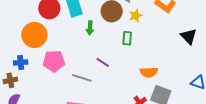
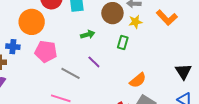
green arrow: (90, 28) -> (88, 35), moved, turned -120
black triangle: (189, 36) -> (183, 71), moved
orange semicircle: (149, 72) -> (138, 80), turned -48

